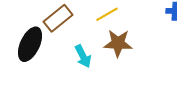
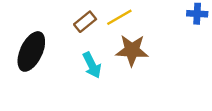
brown rectangle: (58, 18) -> (85, 22), moved, size x0.7

